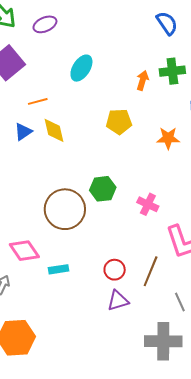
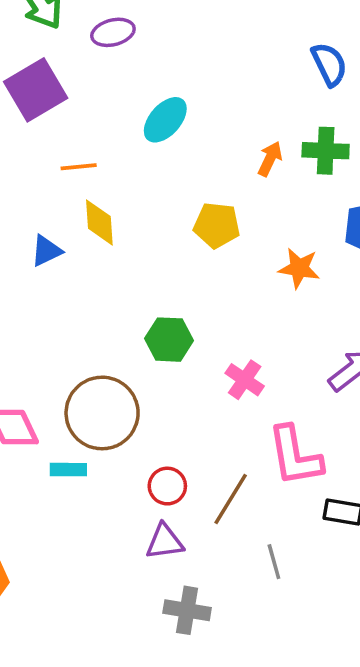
blue triangle: (23, 132) -> (46, 251), moved
brown circle: (65, 209) -> (102, 413), moved
gray cross: (163, 341) -> (187, 610), moved, size x0.7

